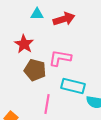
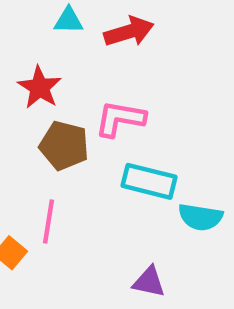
pink line: (47, 104) -> (48, 222), moved

